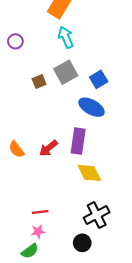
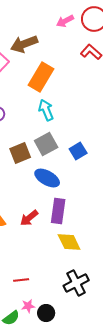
brown square: (39, 81) -> (20, 153), size x1.5
blue ellipse: (91, 107) -> (47, 178), moved
pink star: (38, 232) -> (28, 306), moved
black circle: (82, 243) -> (46, 313), moved

